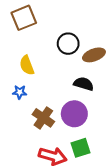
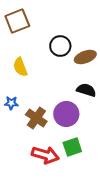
black semicircle: (84, 84) -> (86, 90), moved
blue star: (20, 92) -> (11, 103), moved

